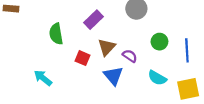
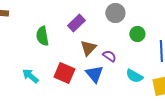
green circle: (159, 42) -> (137, 34), moved
red square: (82, 58) -> (64, 73), moved, size x1.5

